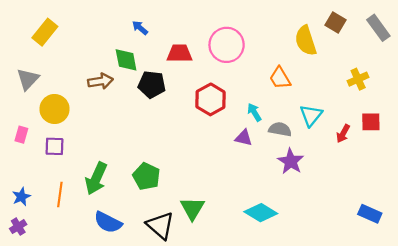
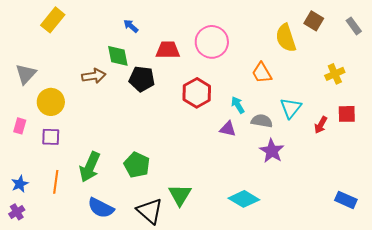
gray rectangle: (378, 28) -> (354, 26), size x0.7
yellow rectangle: (45, 32) -> (53, 20), moved

